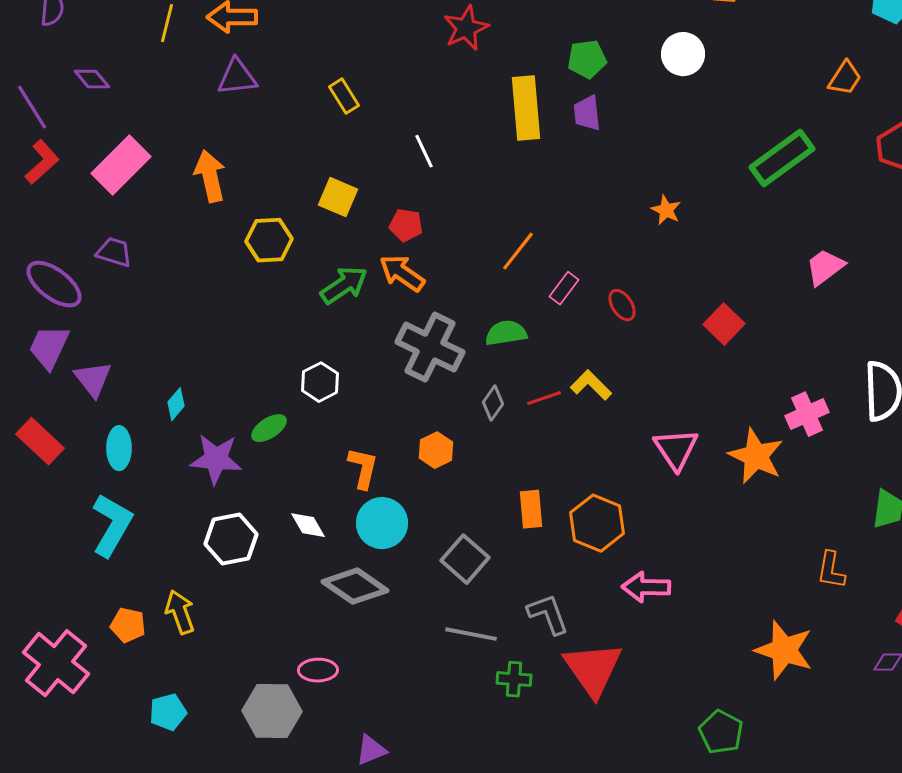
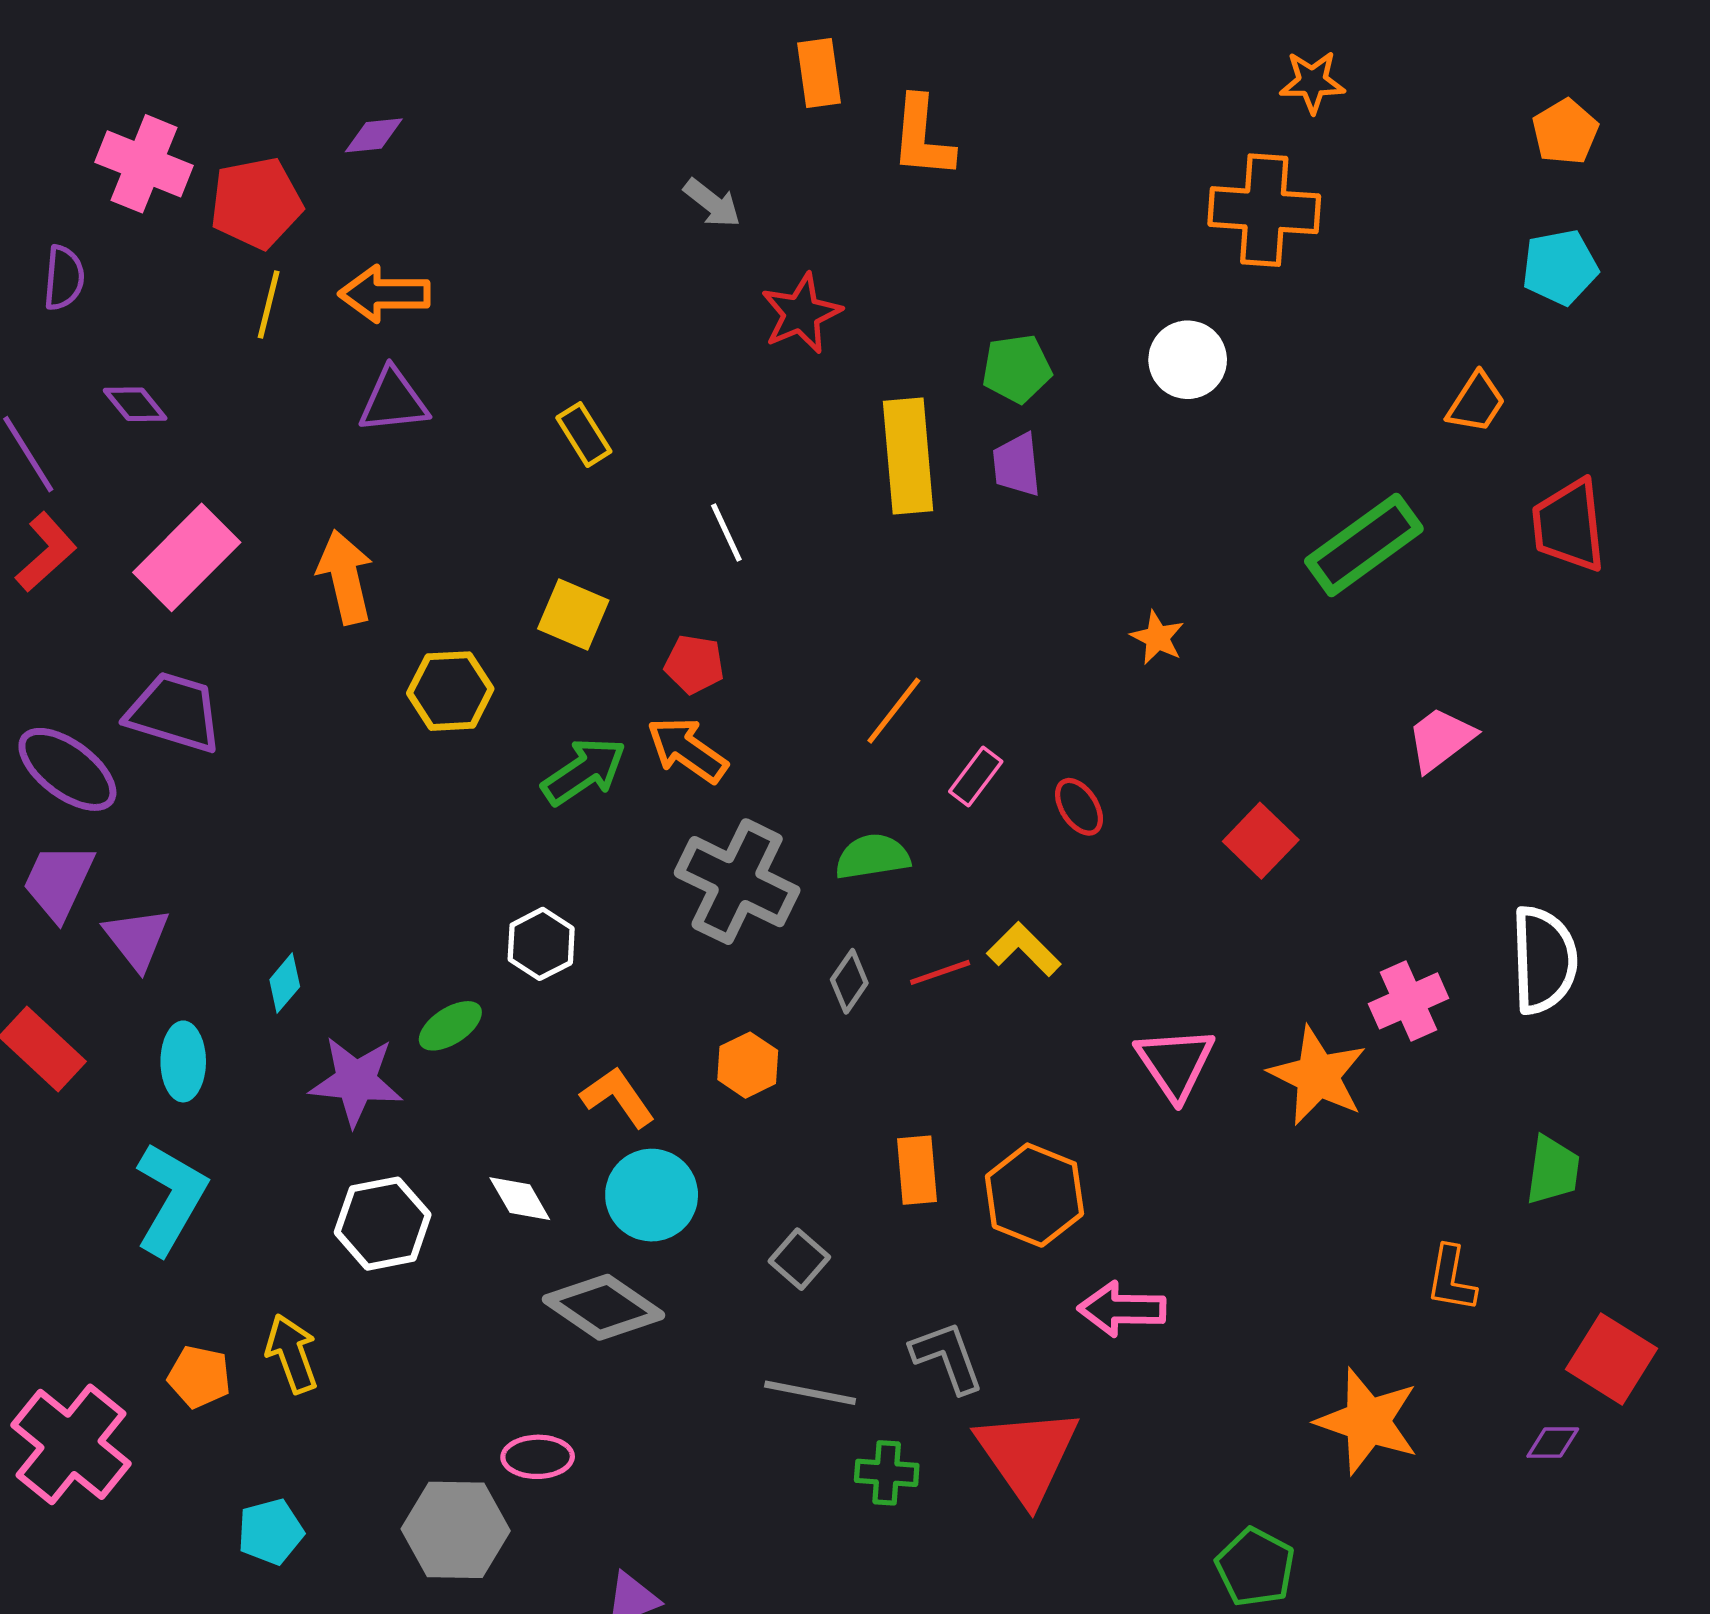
purple trapezoid: (114, 252) -> (174, 712), size x1.5
orange L-shape: (363, 468) -> (618, 1097), turned -48
gray square: (465, 559) -> (799, 1259), size x0.7

